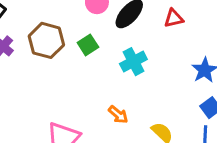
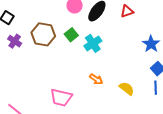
cyan cross: (133, 62) -> (93, 43), moved

